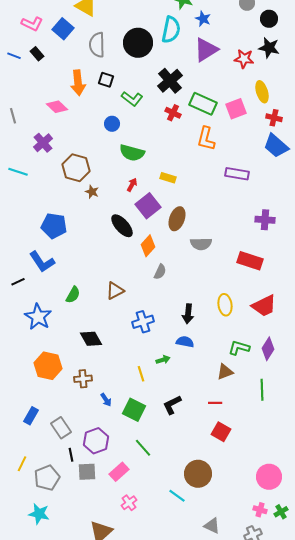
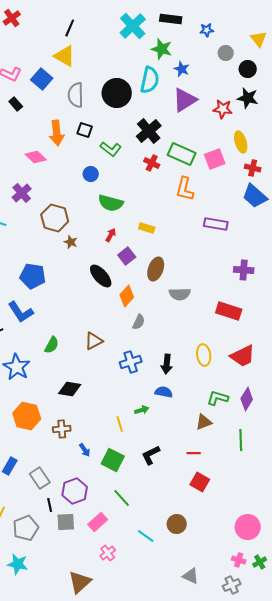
purple square: (148, 206) -> (127, 256), size x0.7
blue cross: (143, 322) -> (131, 362), moved
black diamond: (91, 339) -> (70, 389), turned -50
brown circle: (198, 474) -> (177, 524), size x0.7
cyan line: (177, 496) -> (146, 536), moved

